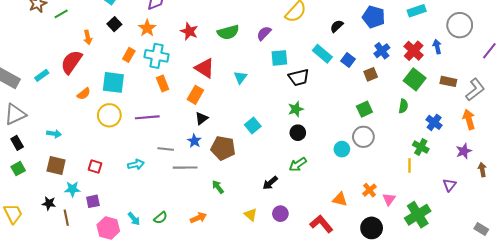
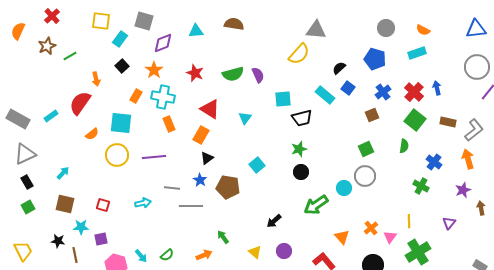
gray circle: (460, 25) -> (477, 67), moved
purple semicircle: (264, 33) -> (258, 75), moved, turned 112
blue square: (348, 60) -> (348, 88), moved
cyan arrow: (54, 134) -> (63, 173), turned -56
green arrow: (298, 164) -> (316, 205), moved, size x1.4
yellow line: (409, 165) -> (409, 221), moved
green arrow: (218, 187) -> (223, 237), moved
orange triangle: (340, 199) -> (342, 237), turned 35

